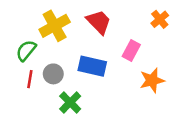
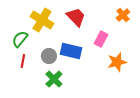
yellow cross: (55, 26) -> (42, 20), turned -30
gray circle: (53, 74) -> (49, 56), moved

